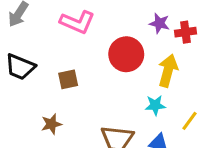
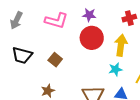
purple star: (159, 23) -> (89, 15), moved
brown square: (68, 79) -> (55, 60), turned -32

